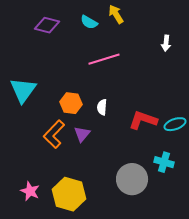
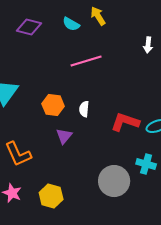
orange L-shape: (54, 134) -> (18, 154), moved, turned -68
yellow hexagon: (69, 194) -> (51, 196), size x0.7

